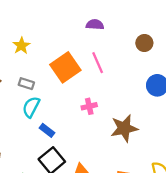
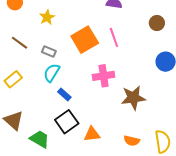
pink cross: (89, 106) -> (104, 76), size x1.5

